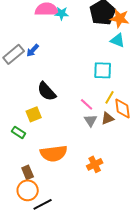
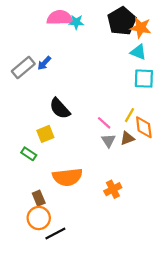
cyan square: (103, 70) -> (144, 79), moved

